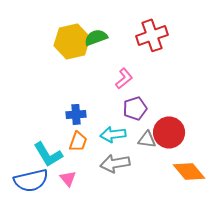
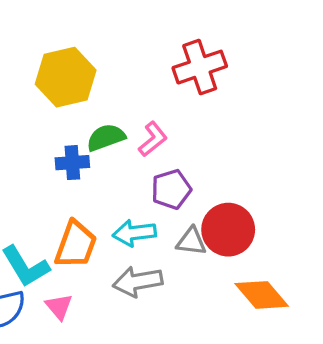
green semicircle: (96, 37) -> (106, 137), moved
blue cross: (76, 114) -> (72, 163), moved
orange trapezoid: (78, 141) -> (76, 245), size x1.4

